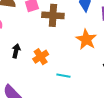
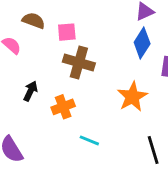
brown cross: (53, 15) -> (79, 62), moved

